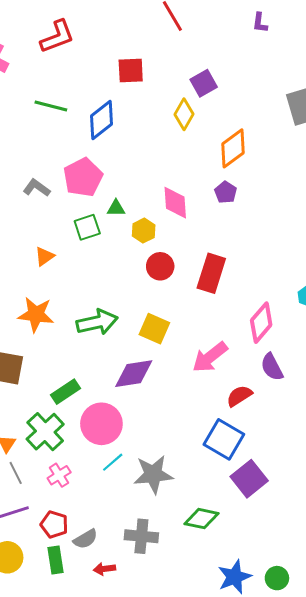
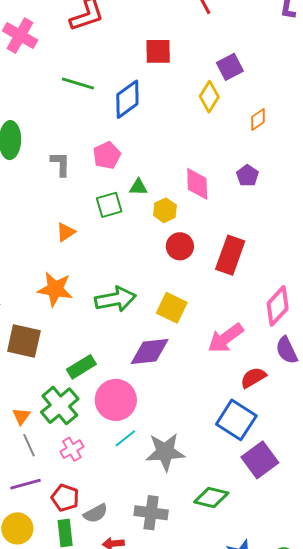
orange diamond: (233, 148) -> (258, 119), moved, size x0.6
pink pentagon: (83, 177) -> (107, 155), size x0.7
gray L-shape: (37, 188) -> (61, 164), turned 52

